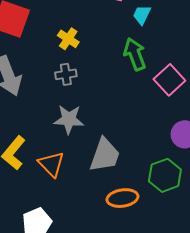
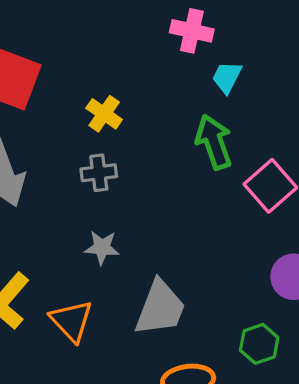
gray star: (69, 119) -> (102, 247), size x0.7
green hexagon: (165, 175) -> (259, 344), size x0.7

